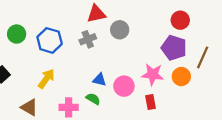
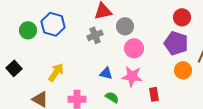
blue hexagon: (50, 40) -> (53, 24), moved
pink star: (153, 74) -> (132, 76), moved
pink circle: (124, 86) -> (134, 48), moved
green semicircle: (93, 99) -> (112, 97), moved

